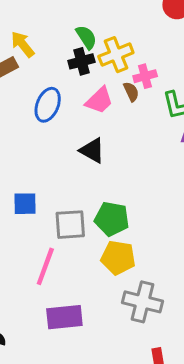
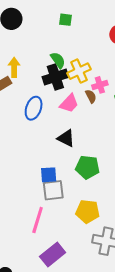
yellow arrow: (23, 44) -> (14, 67), turned 42
black cross: (81, 61) -> (55, 77), size x1.4
blue square: (25, 204) -> (49, 175), moved
green pentagon: (112, 219) -> (87, 167), moved
purple rectangle: (64, 317) -> (53, 254), turned -30

